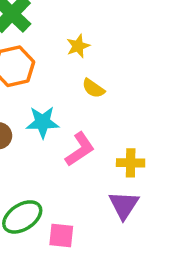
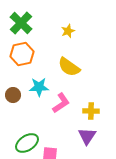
yellow star: (78, 46) -> (68, 31), moved
yellow semicircle: (93, 88) -> (69, 67), size x1.6

